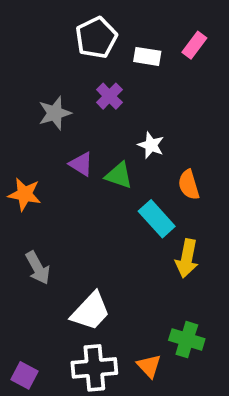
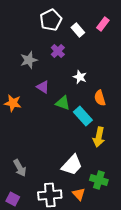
white rectangle: (147, 56) -> (78, 30), turned 40
green triangle: (119, 175) -> (63, 103), moved
gray arrow: (38, 268) -> (20, 168), moved
white trapezoid: (91, 311) -> (72, 165), moved

